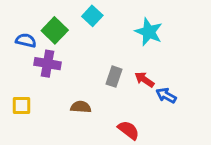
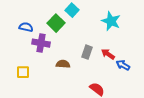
green square: (55, 30) -> (56, 23), moved
brown semicircle: (81, 107) -> (63, 64), moved

